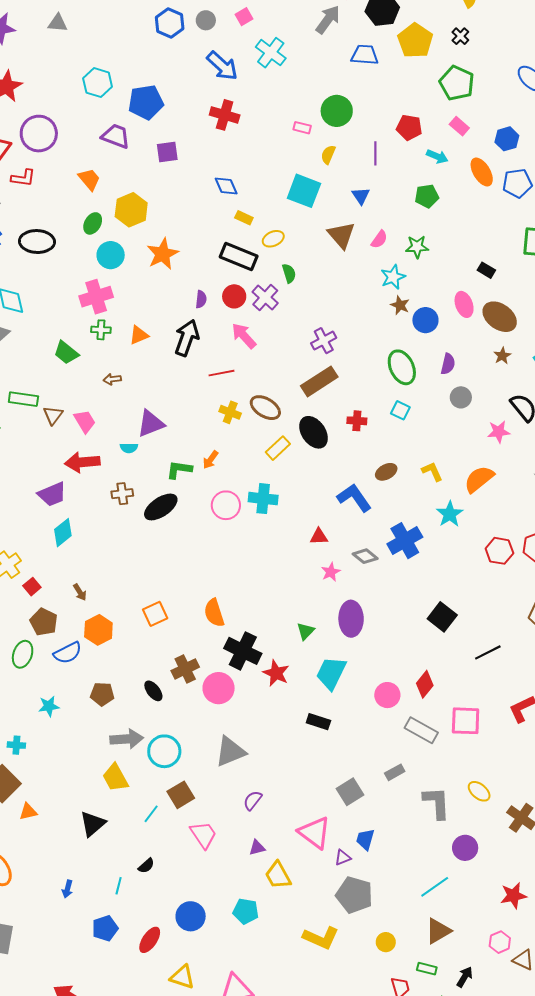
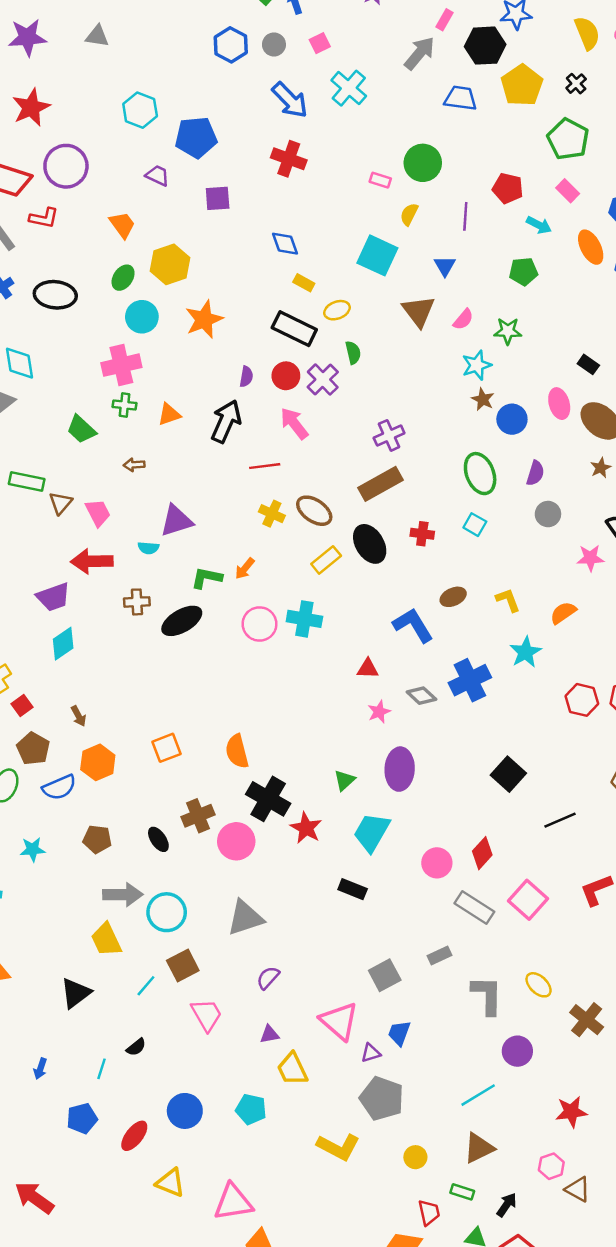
purple trapezoid: (116, 136) -> (157, 175), size x0.7
orange semicircle: (479, 479) -> (563, 613), size x0.7
pink square: (466, 721) -> (528, 900), turned 36

